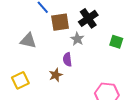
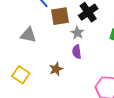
purple semicircle: (67, 59) -> (77, 52), moved
yellow square: (20, 80) -> (21, 75), turned -30

